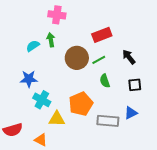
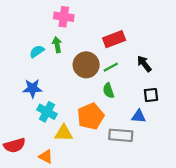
green semicircle: (105, 81) -> (108, 91), moved
blue triangle: (131, 113) -> (139, 116), moved, turned 32

